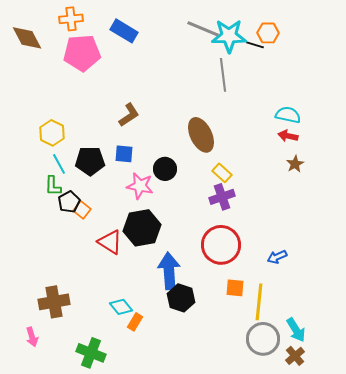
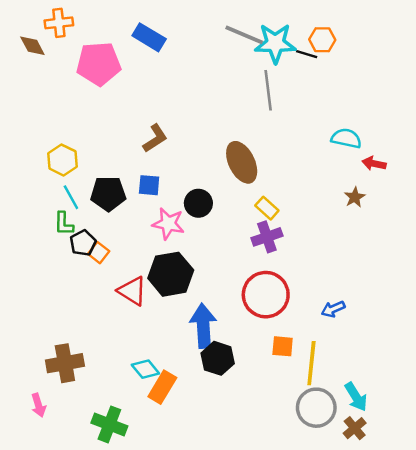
orange cross: (71, 19) -> (59, 23), moved
brown diamond: (27, 38) -> (32, 46), size x0.7
red arrow: (288, 136) -> (374, 164), moved
orange rectangle: (135, 322) -> (162, 387), size x1.5

